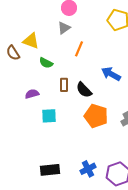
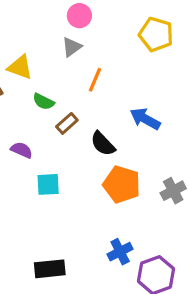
brown rectangle: (64, 85) -> (67, 123), moved, turned 48
purple semicircle: (32, 94) -> (22, 150), turned 40
blue cross: (88, 169) -> (120, 252), moved

